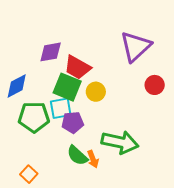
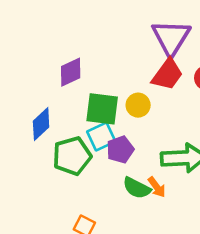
red trapezoid: (77, 67) -> (167, 74), moved, turned -68

